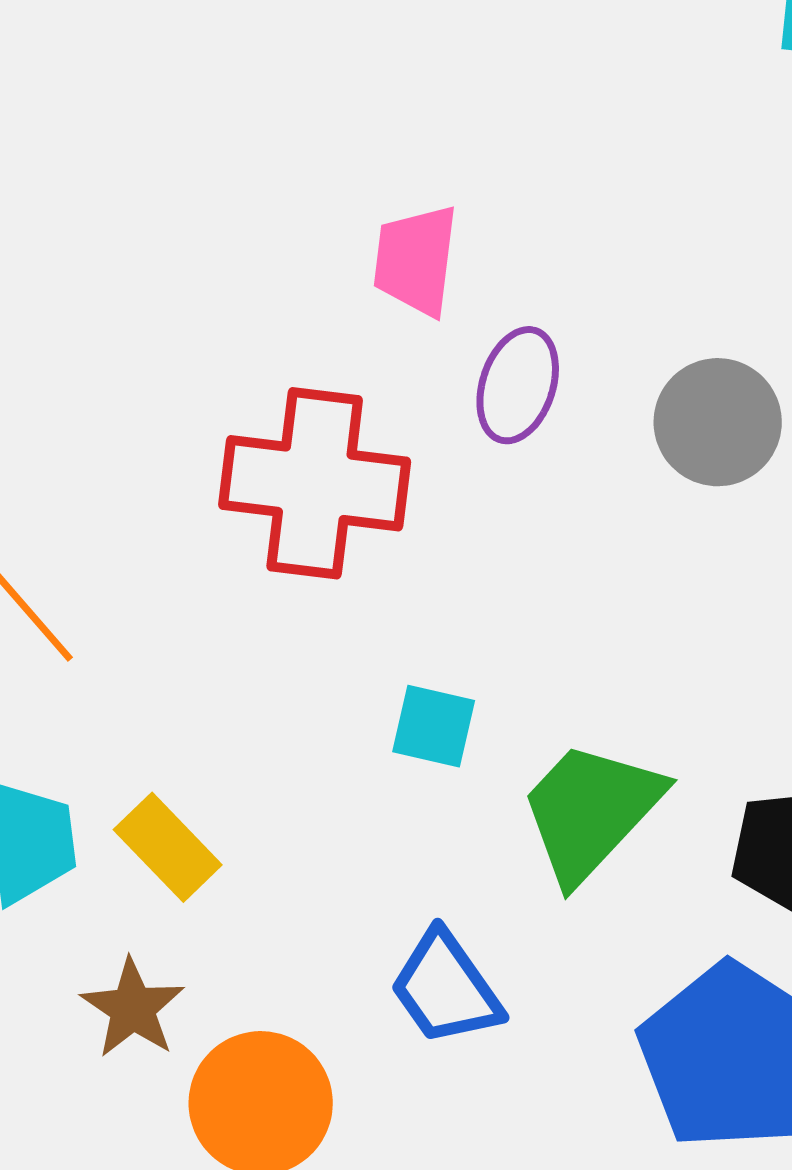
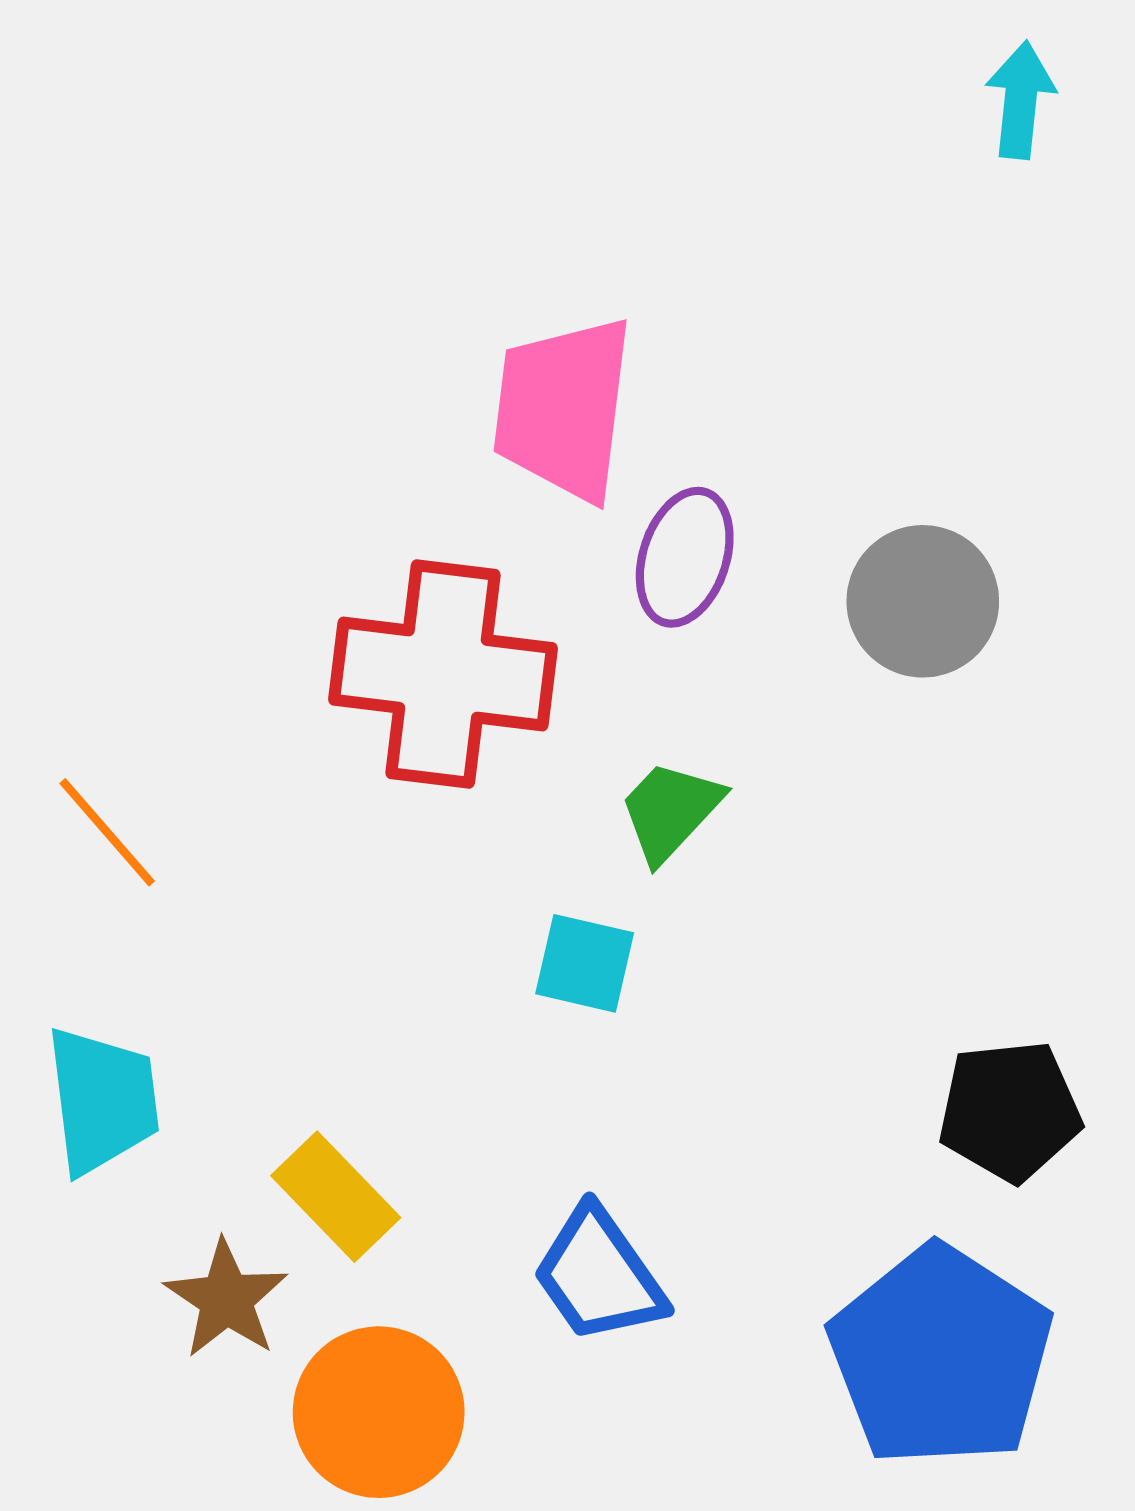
pink trapezoid: (416, 260) -> (563, 408), size x1.4
green trapezoid: (591, 811) -> (670, 811), moved, size x0.6
yellow rectangle: (168, 847) -> (336, 1197), moved

